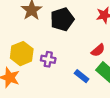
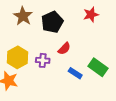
red semicircle: (98, 50) -> (64, 49), moved

